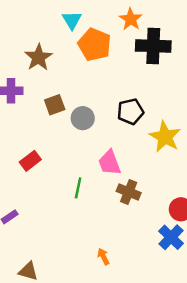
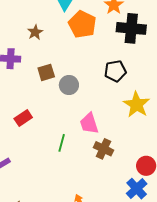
brown star: (39, 57) -> (35, 32), size x0.7
black pentagon: (130, 112) -> (115, 71), moved

